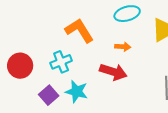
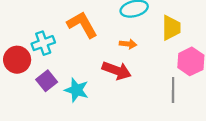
cyan cross: (61, 62) -> (43, 43), moved
purple square: (49, 95) -> (47, 81), moved

